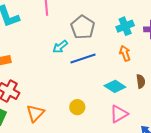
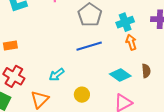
cyan cross: (125, 26) -> (125, 22), moved
cyan arrow: (60, 47) -> (57, 75), moved

